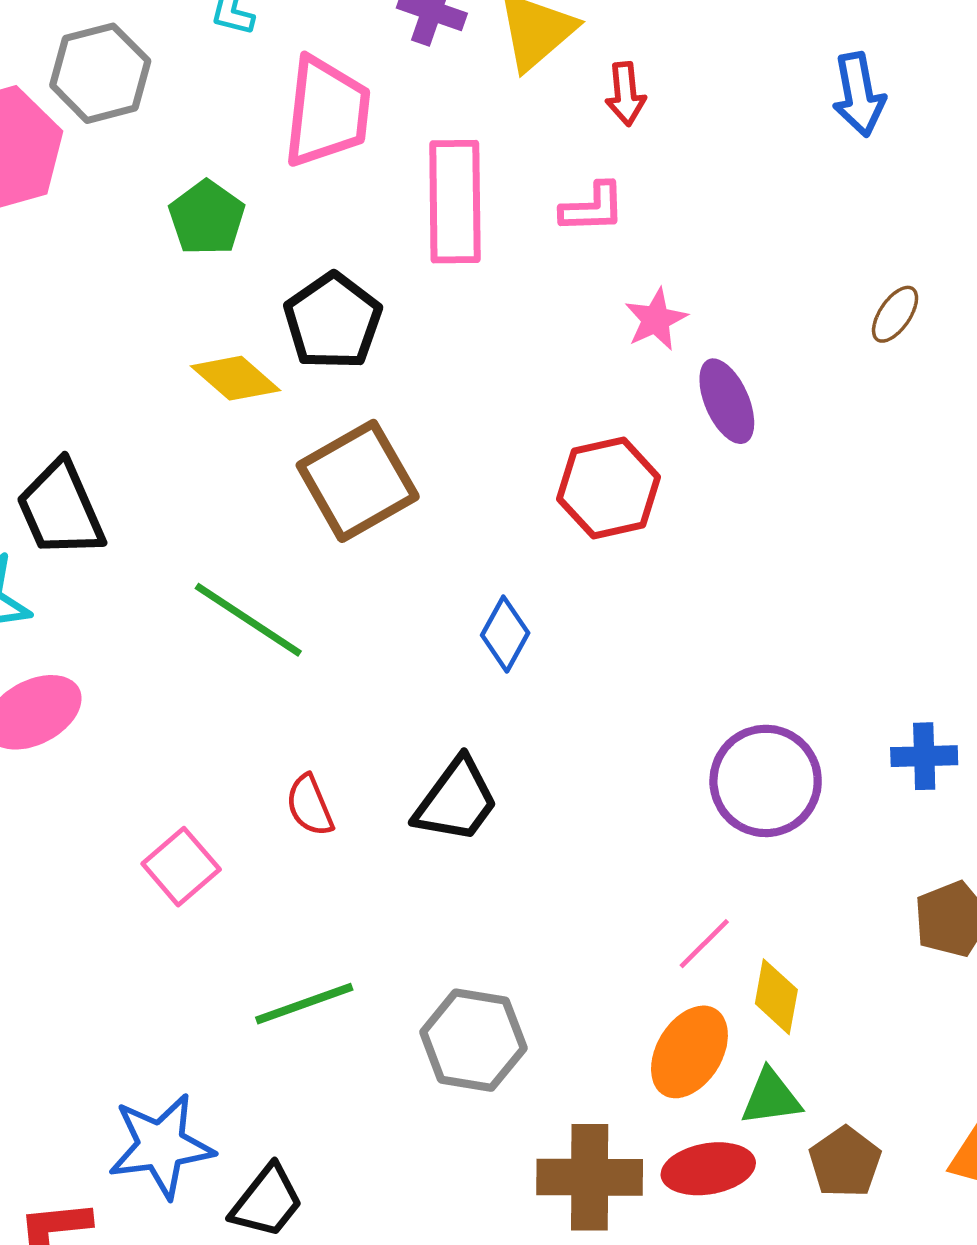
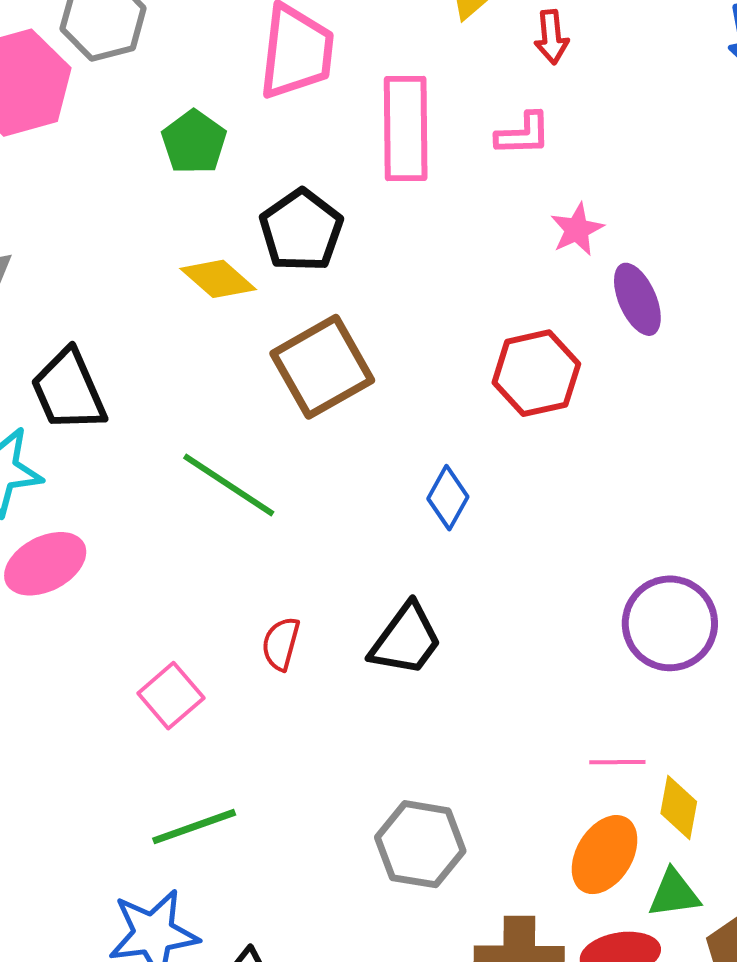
red semicircle: (310, 805) -> (281, 644), turned 38
pink line: (704, 944) -> (617, 762), turned 44
green line: (304, 1004) -> (194, 827), moved

